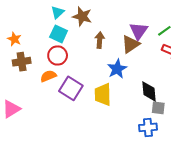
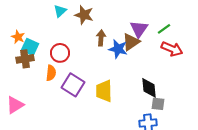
cyan square: (59, 34) -> (30, 47), moved
blue star: (117, 69) -> (118, 49), moved, turned -30
orange semicircle: (48, 76) -> (51, 73), turned 119

